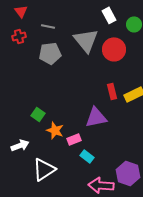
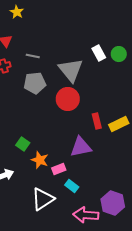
white rectangle: (109, 15) -> (99, 53), moved
red circle: (114, 49) -> (68, 99), moved
white triangle: (44, 169) -> (43, 199), moved

